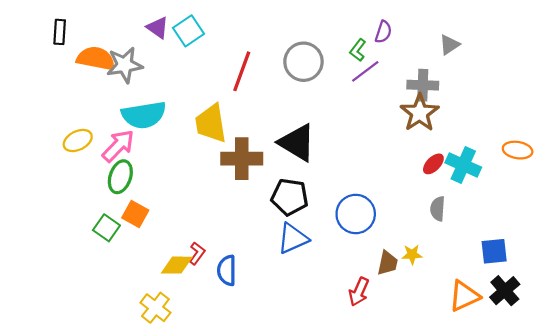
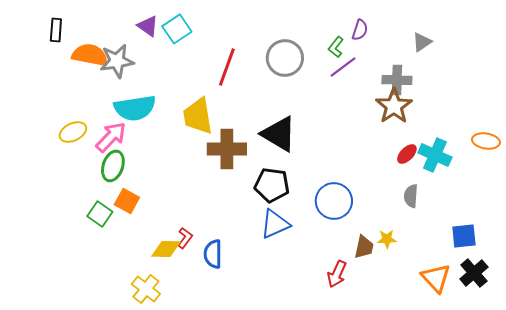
orange triangle: (464, 296) -> (436, 278), turned -48

